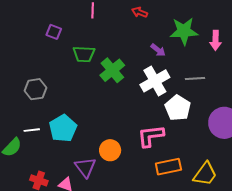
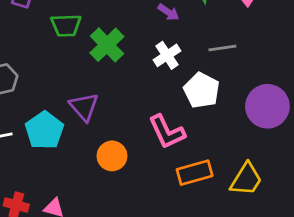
white cross: (155, 81) -> (167, 55), size x0.7
pink L-shape: (151, 136) -> (167, 132), turned -104
purple triangle: (85, 167) -> (84, 107), moved

